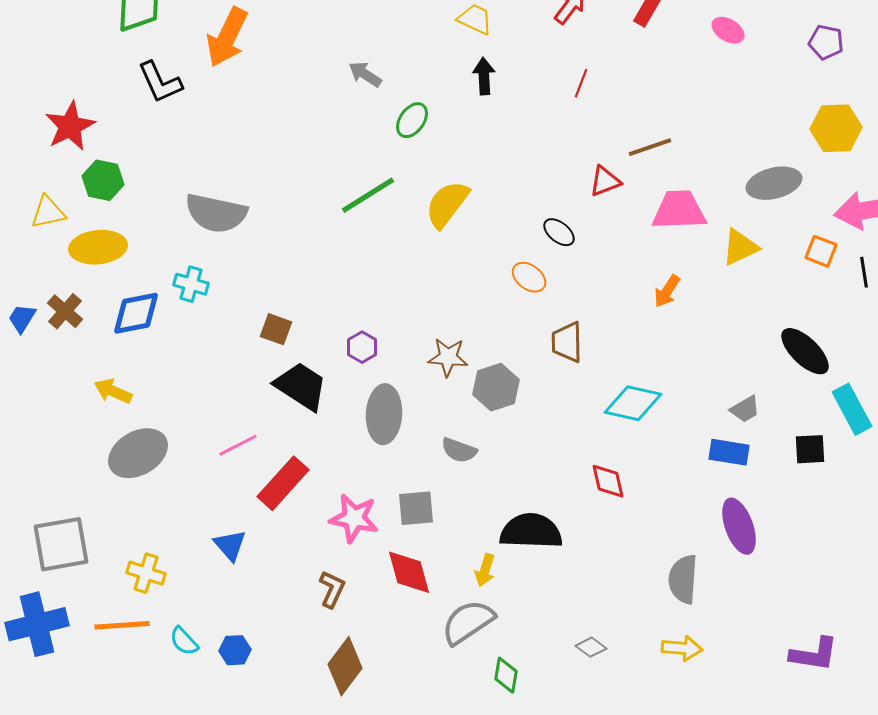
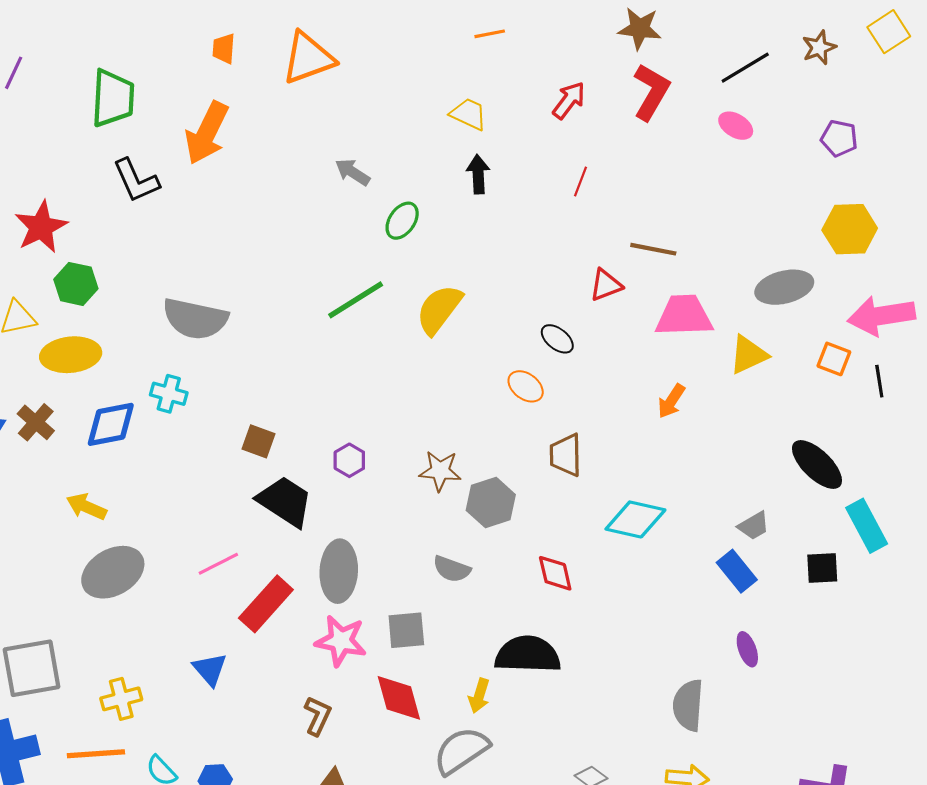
brown line: (650, 147) -> (653, 249), turned 30
gray ellipse: (384, 414) -> (339, 571), moved
blue rectangle: (729, 452) -> (737, 571), turned 42
red diamond: (608, 481) -> (555, 573), moved
purple ellipse: (739, 526) -> (747, 649), size x0.6
yellow cross: (146, 573) -> (121, 699), turned -33

